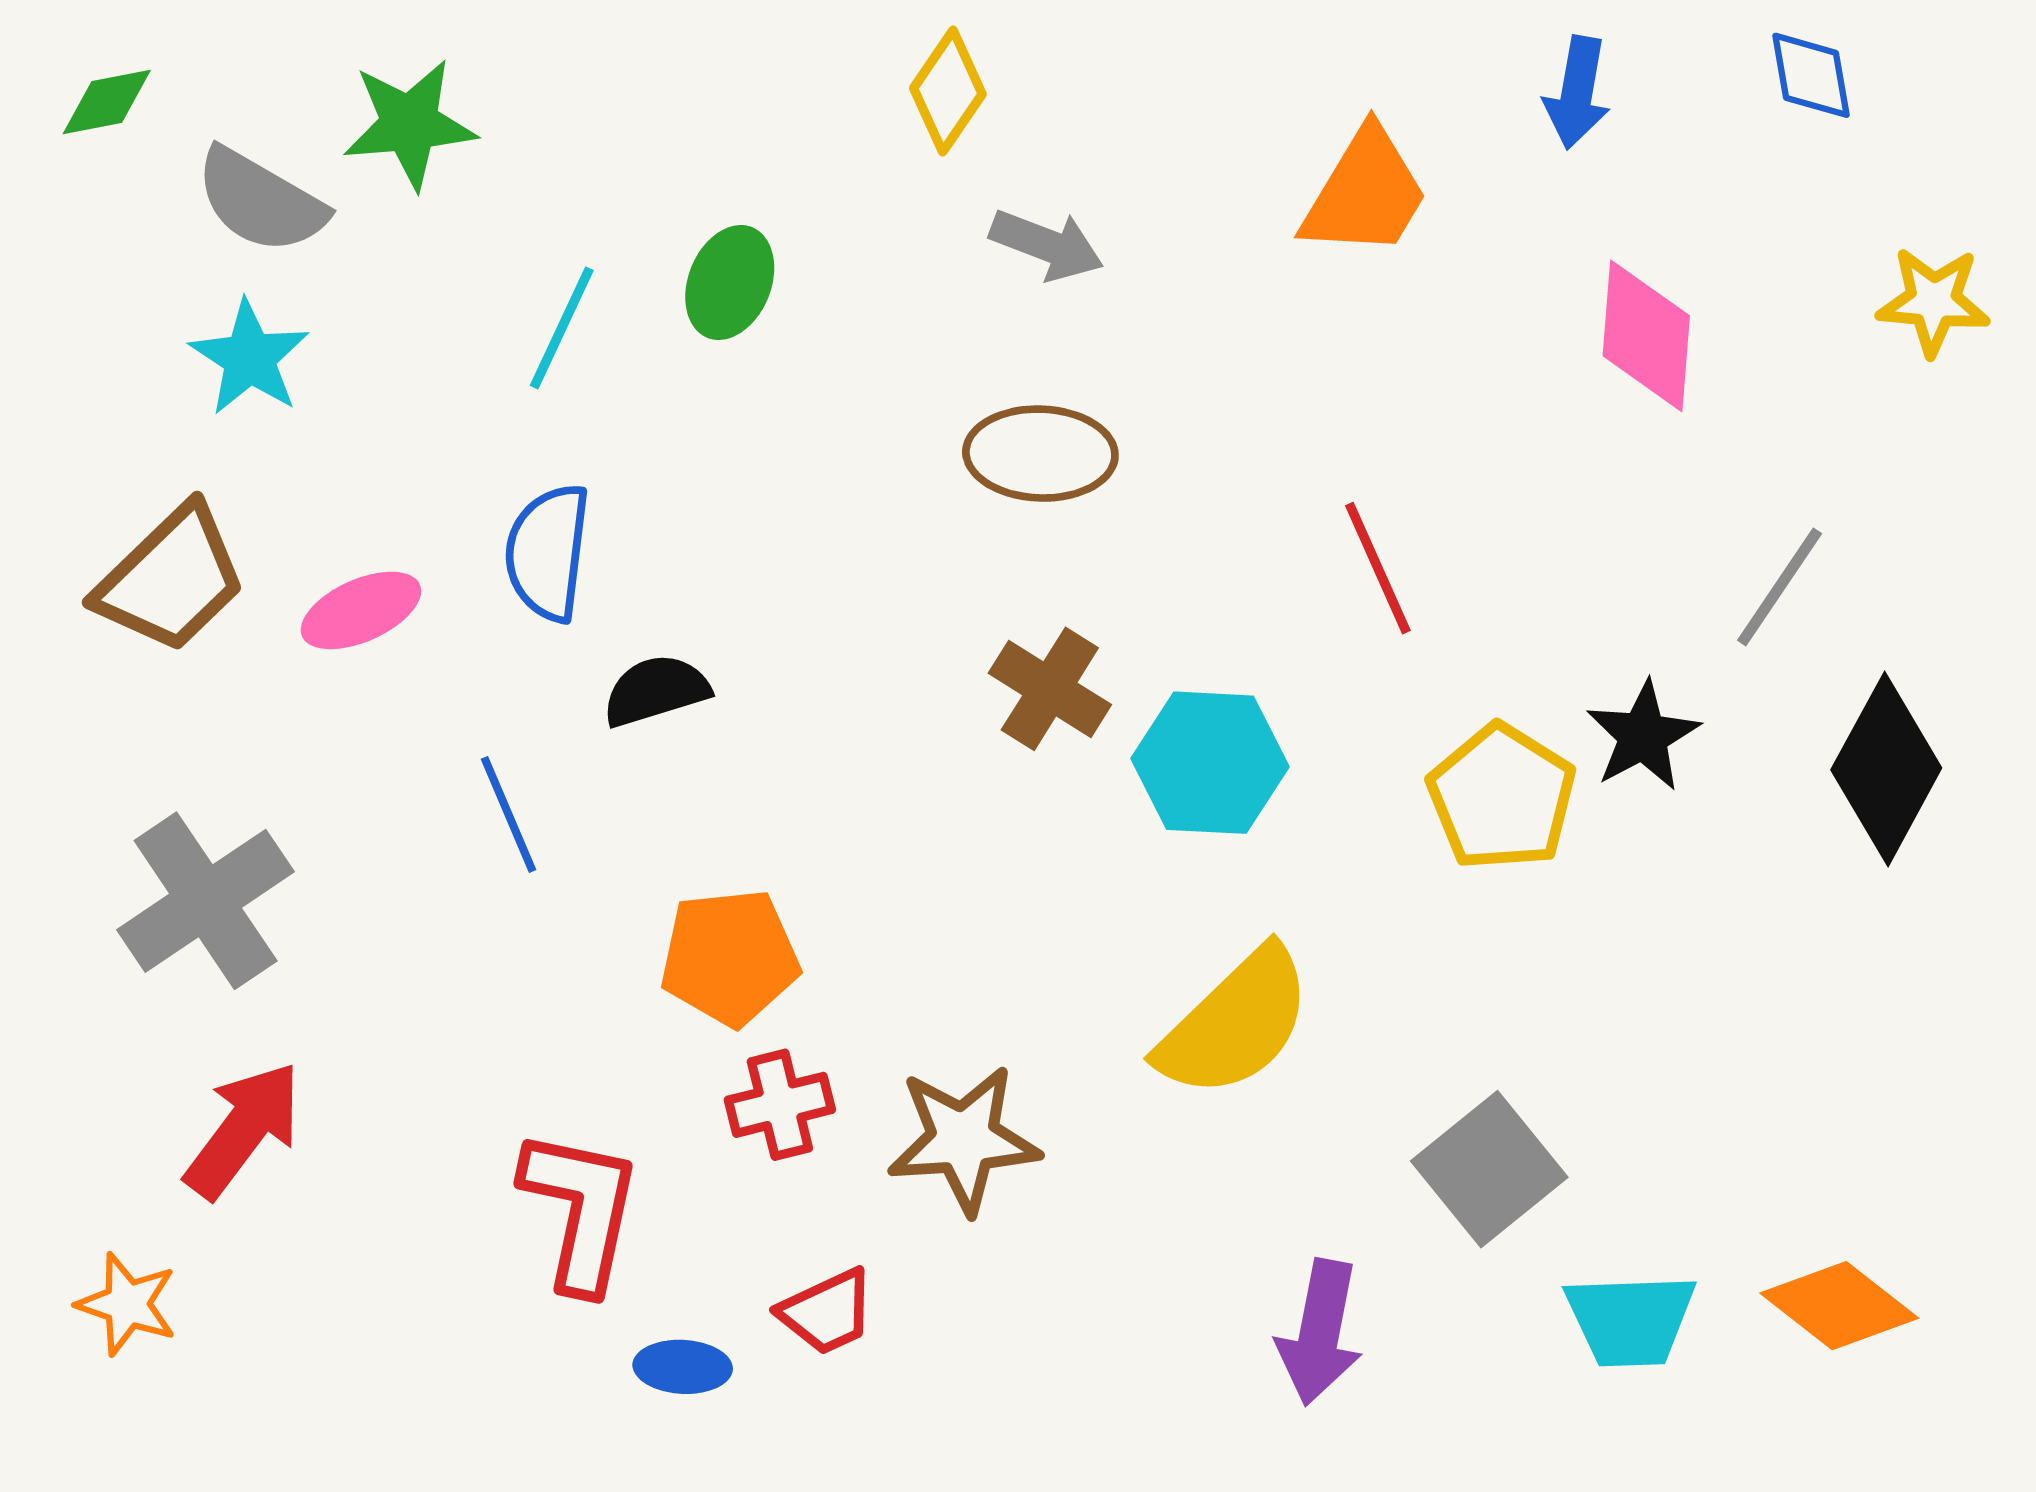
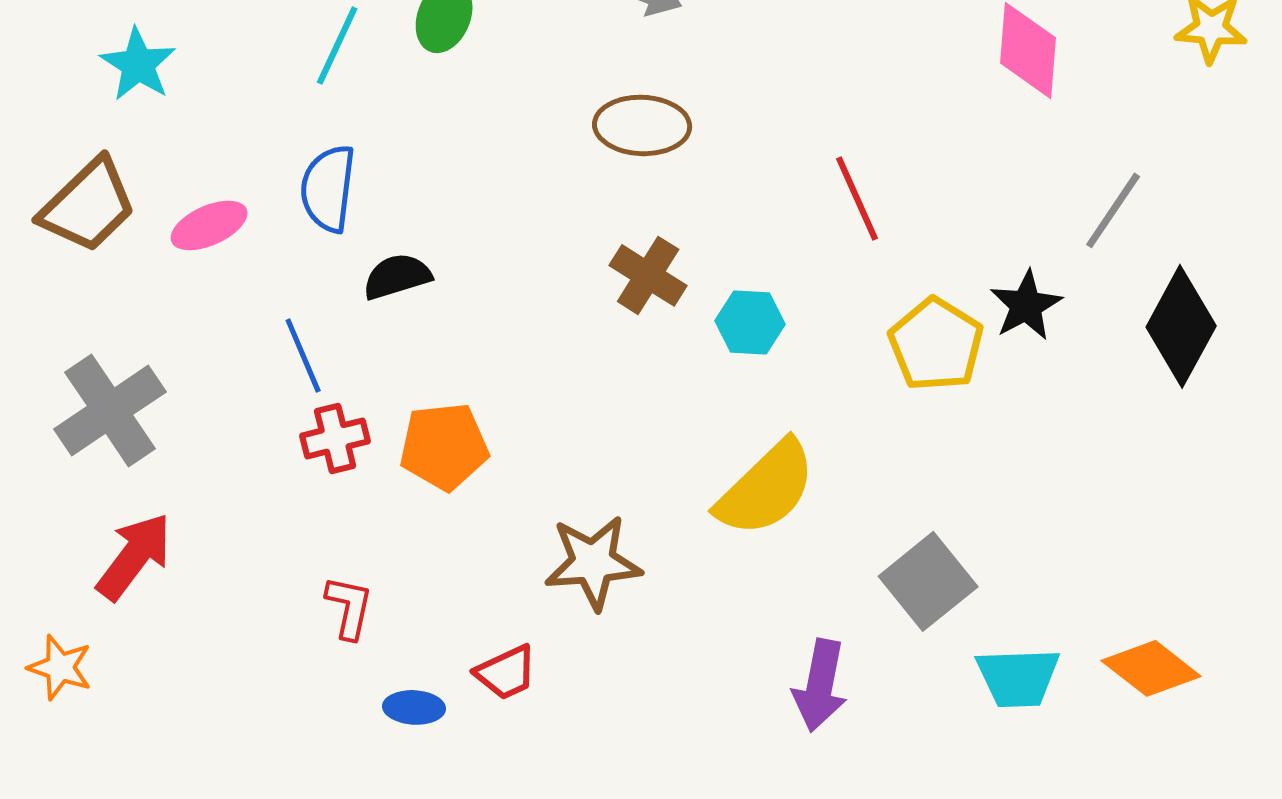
cyan hexagon: (1210, 763) -> (750, 322), size x0.7
red cross: (780, 1105) -> (335, 438), moved
red L-shape: (581, 1210) -> (349, 607), size x0.6

